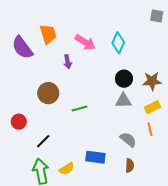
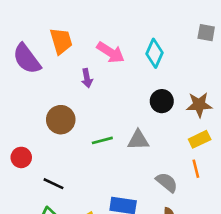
gray square: (157, 16) -> (206, 33), moved
gray triangle: (123, 101) -> (138, 140), moved
black line: (43, 141) -> (54, 184), turned 70

